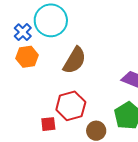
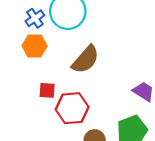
red square: (48, 124) -> (47, 90), moved

